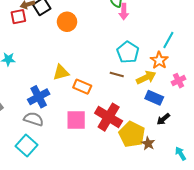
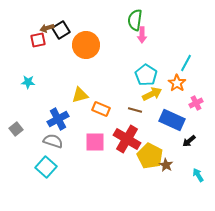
orange circle: (67, 22) -> (86, 45), size x1.4
brown line: (117, 74) -> (135, 110), moved
yellow arrow: (146, 78) -> (152, 94), moved
blue rectangle: (154, 98) -> (172, 120), size x1.4
black arrow: (163, 119) -> (189, 141), moved

